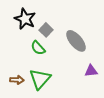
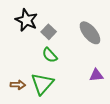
gray ellipse: (76, 41) -> (90, 33), moved
green semicircle: (38, 48) -> (50, 55), moved

